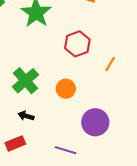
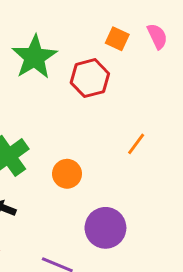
red hexagon: (77, 44) -> (90, 78), moved

